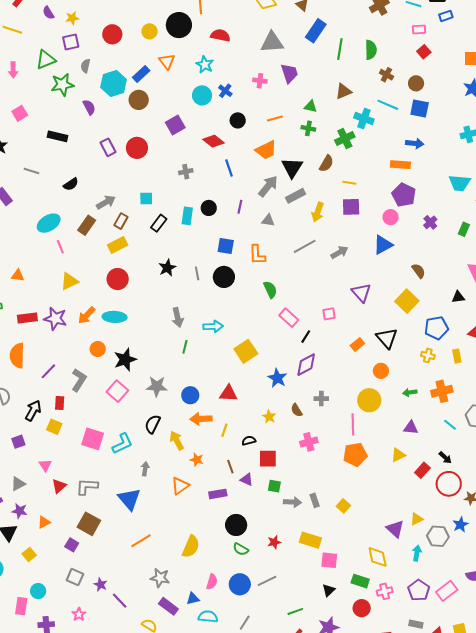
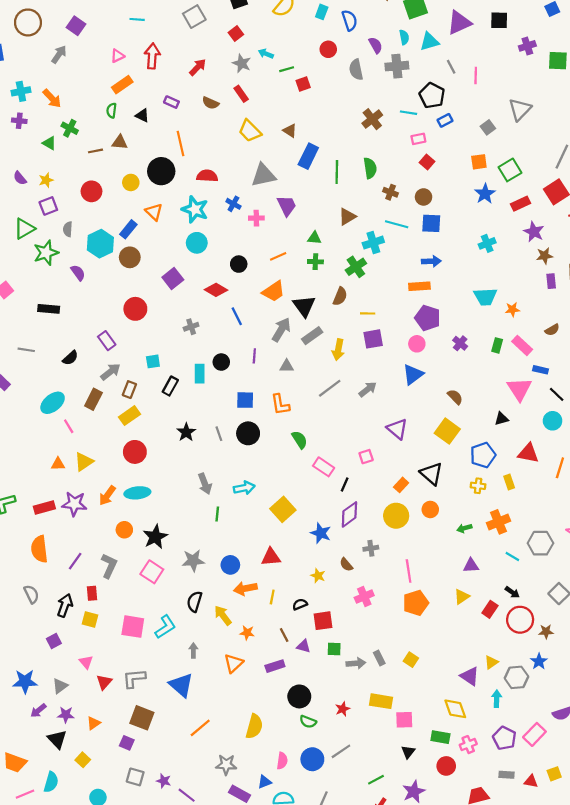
cyan star: (205, 65) -> (195, 209), size x1.4
blue cross: (225, 91) -> (233, 204), moved
cyan cross: (364, 119) -> (373, 243), turned -30
purple rectangle: (108, 147) -> (107, 341), moved
orange triangle: (18, 275) -> (58, 464), moved
yellow circle: (369, 400) -> (396, 516), moved

